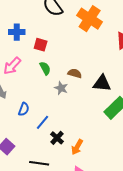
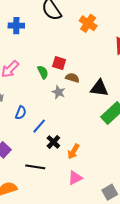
orange cross: (90, 19) -> (88, 23), size x0.7
blue cross: (17, 32) -> (16, 26), moved
red square: (41, 45) -> (59, 63), moved

